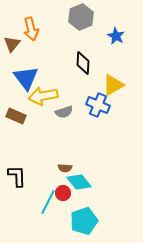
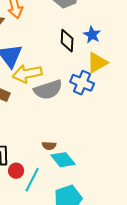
blue star: (116, 36) -> (92, 35), moved
gray semicircle: (64, 112) -> (48, 90), size x1.6
red circle: (63, 193) -> (16, 171), moved

